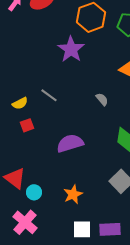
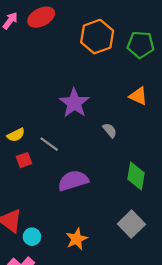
purple star: (71, 49) -> (74, 103), moved
gray line: (49, 95) -> (49, 144), moved

